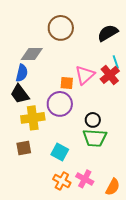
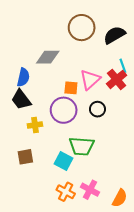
brown circle: (61, 28) -> (82, 28), moved
gray diamond: (32, 54) -> (48, 57), moved
yellow cross: (33, 118) -> (35, 125), size x0.6
black circle: (93, 120) -> (97, 109), moved
green trapezoid: (95, 138) -> (82, 146), moved

